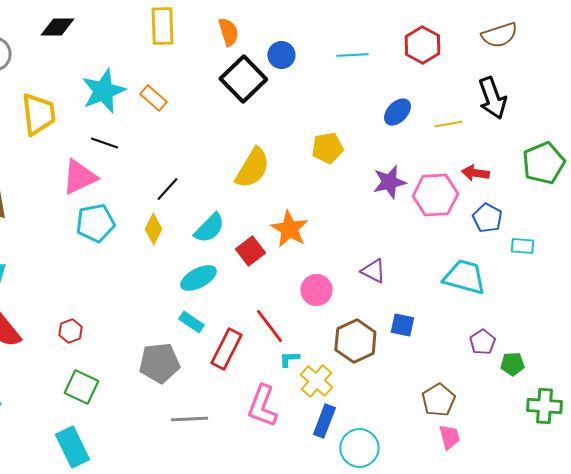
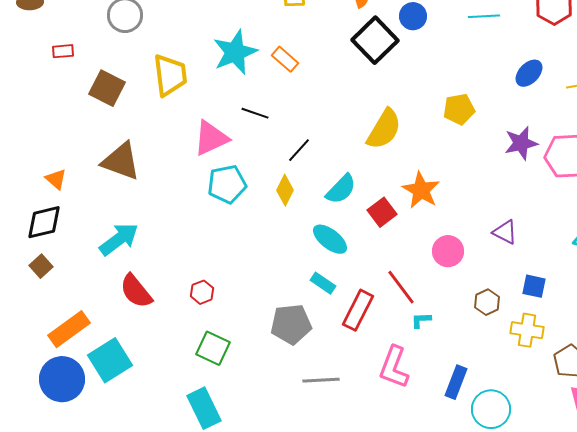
black line: (104, 143) -> (255, 113), moved
cyan ellipse: (198, 278) -> (330, 239), turned 66
brown hexagon: (355, 341) -> (487, 302), size x0.6
yellow cross: (316, 381) -> (527, 330), moved, turned -32

